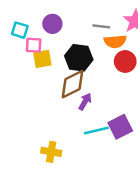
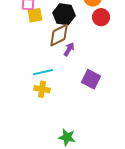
purple square: (120, 127) -> (91, 79), moved, turned -36
cyan line: (96, 131) -> (43, 72), moved

